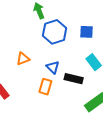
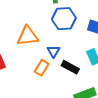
orange triangle: (23, 59) -> (28, 36), size x1.6

